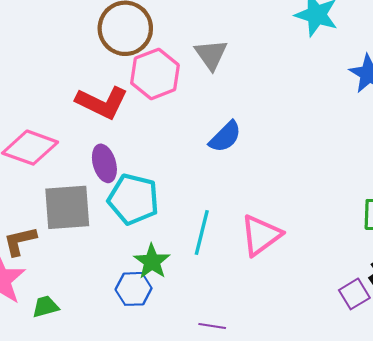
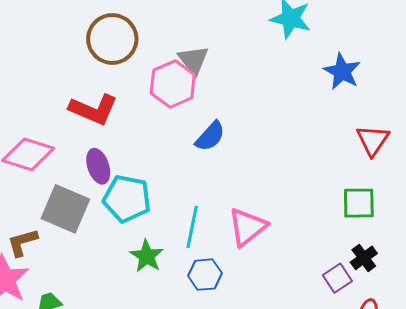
pink hexagon: (155, 74) -> (173, 84), moved
gray square: (67, 207) -> (65, 209), turned 30
blue hexagon: (134, 289) -> (205, 275), moved

